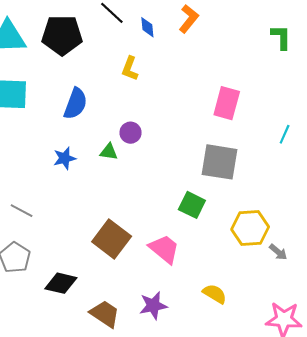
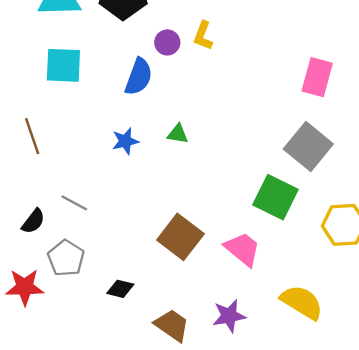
purple circle: (131, 133) -> (167, 42), moved
gray square: (219, 162) -> (308, 147), turned 30
green square: (192, 205) -> (275, 197), size x1.4
black diamond: (61, 283) -> (120, 289), size x0.7
yellow semicircle: (215, 294) -> (302, 302), size x1.5

